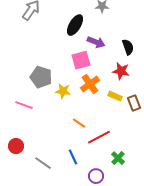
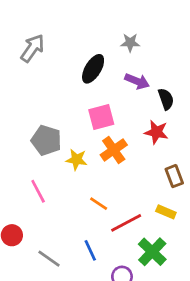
purple arrow: (96, 42) -> (137, 81), moved
yellow rectangle: (115, 96) -> (166, 212), moved
pink line: (24, 105) -> (38, 191), moved, turned 42
green cross: (118, 158) -> (152, 252), size x1.5

